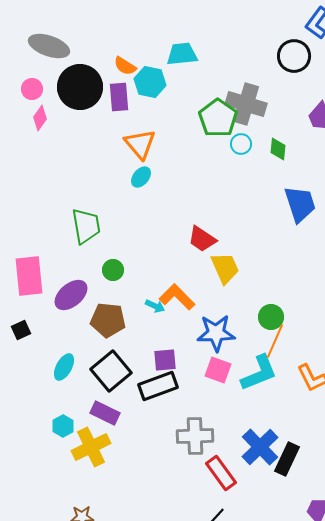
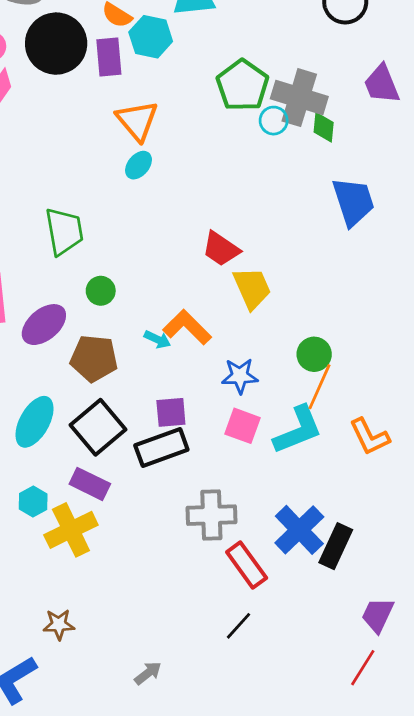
gray cross: (246, 104) -> (299, 98), moved
blue star: (216, 333) -> (240, 376), size x0.7
cyan ellipse: (64, 367) -> (34, 422), size x1.4

